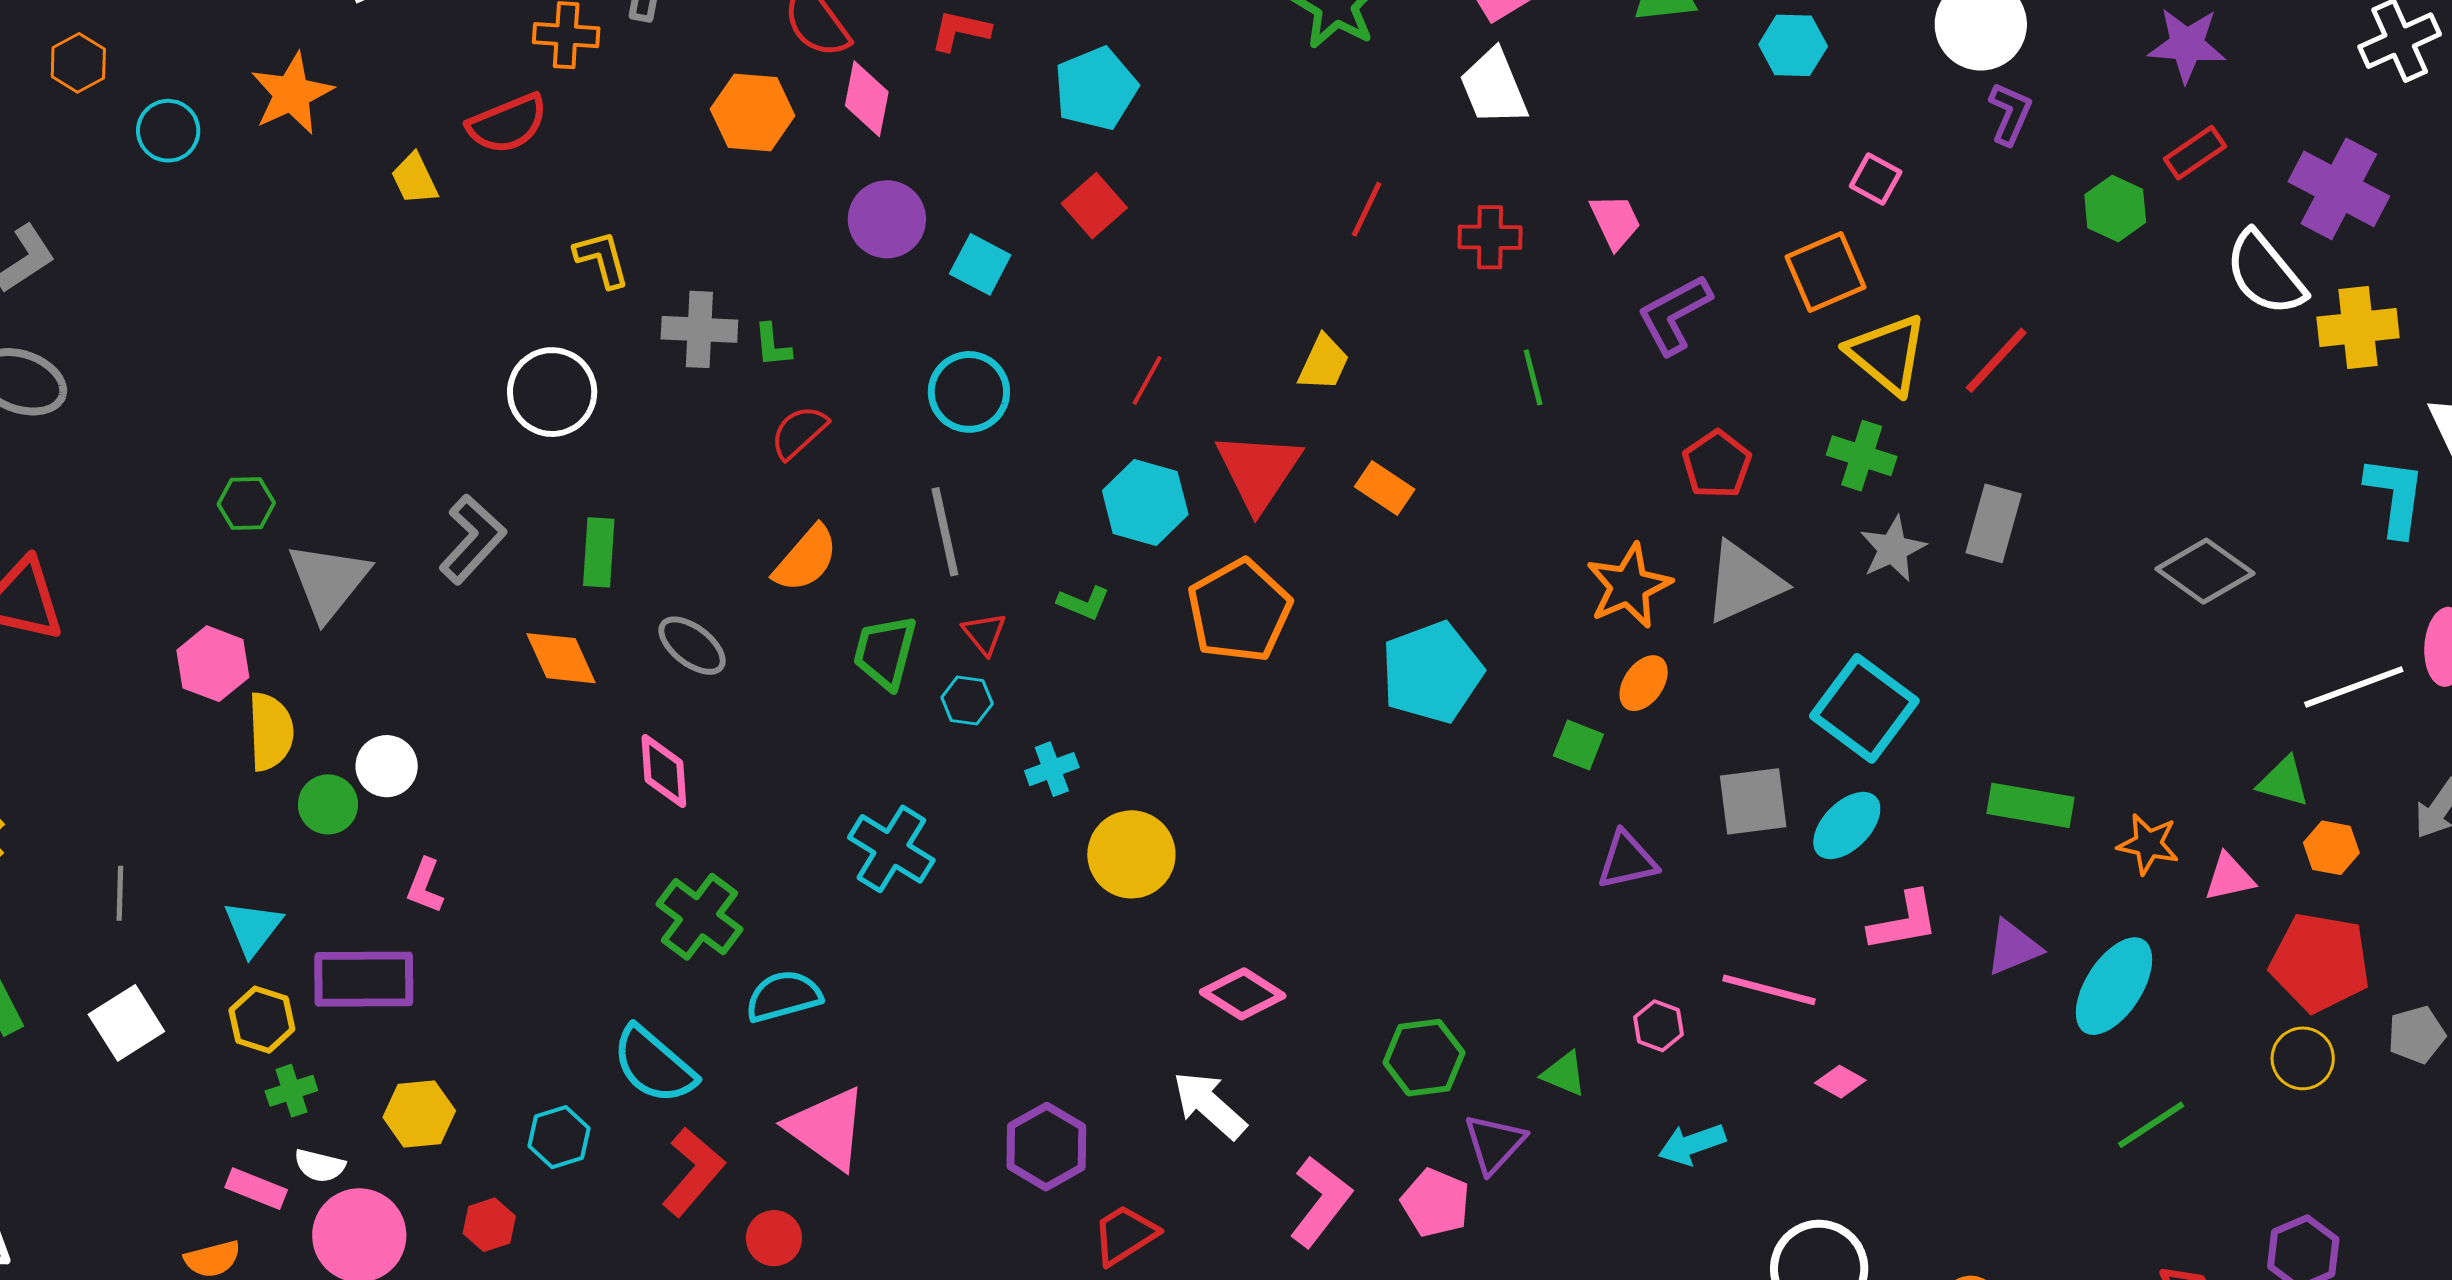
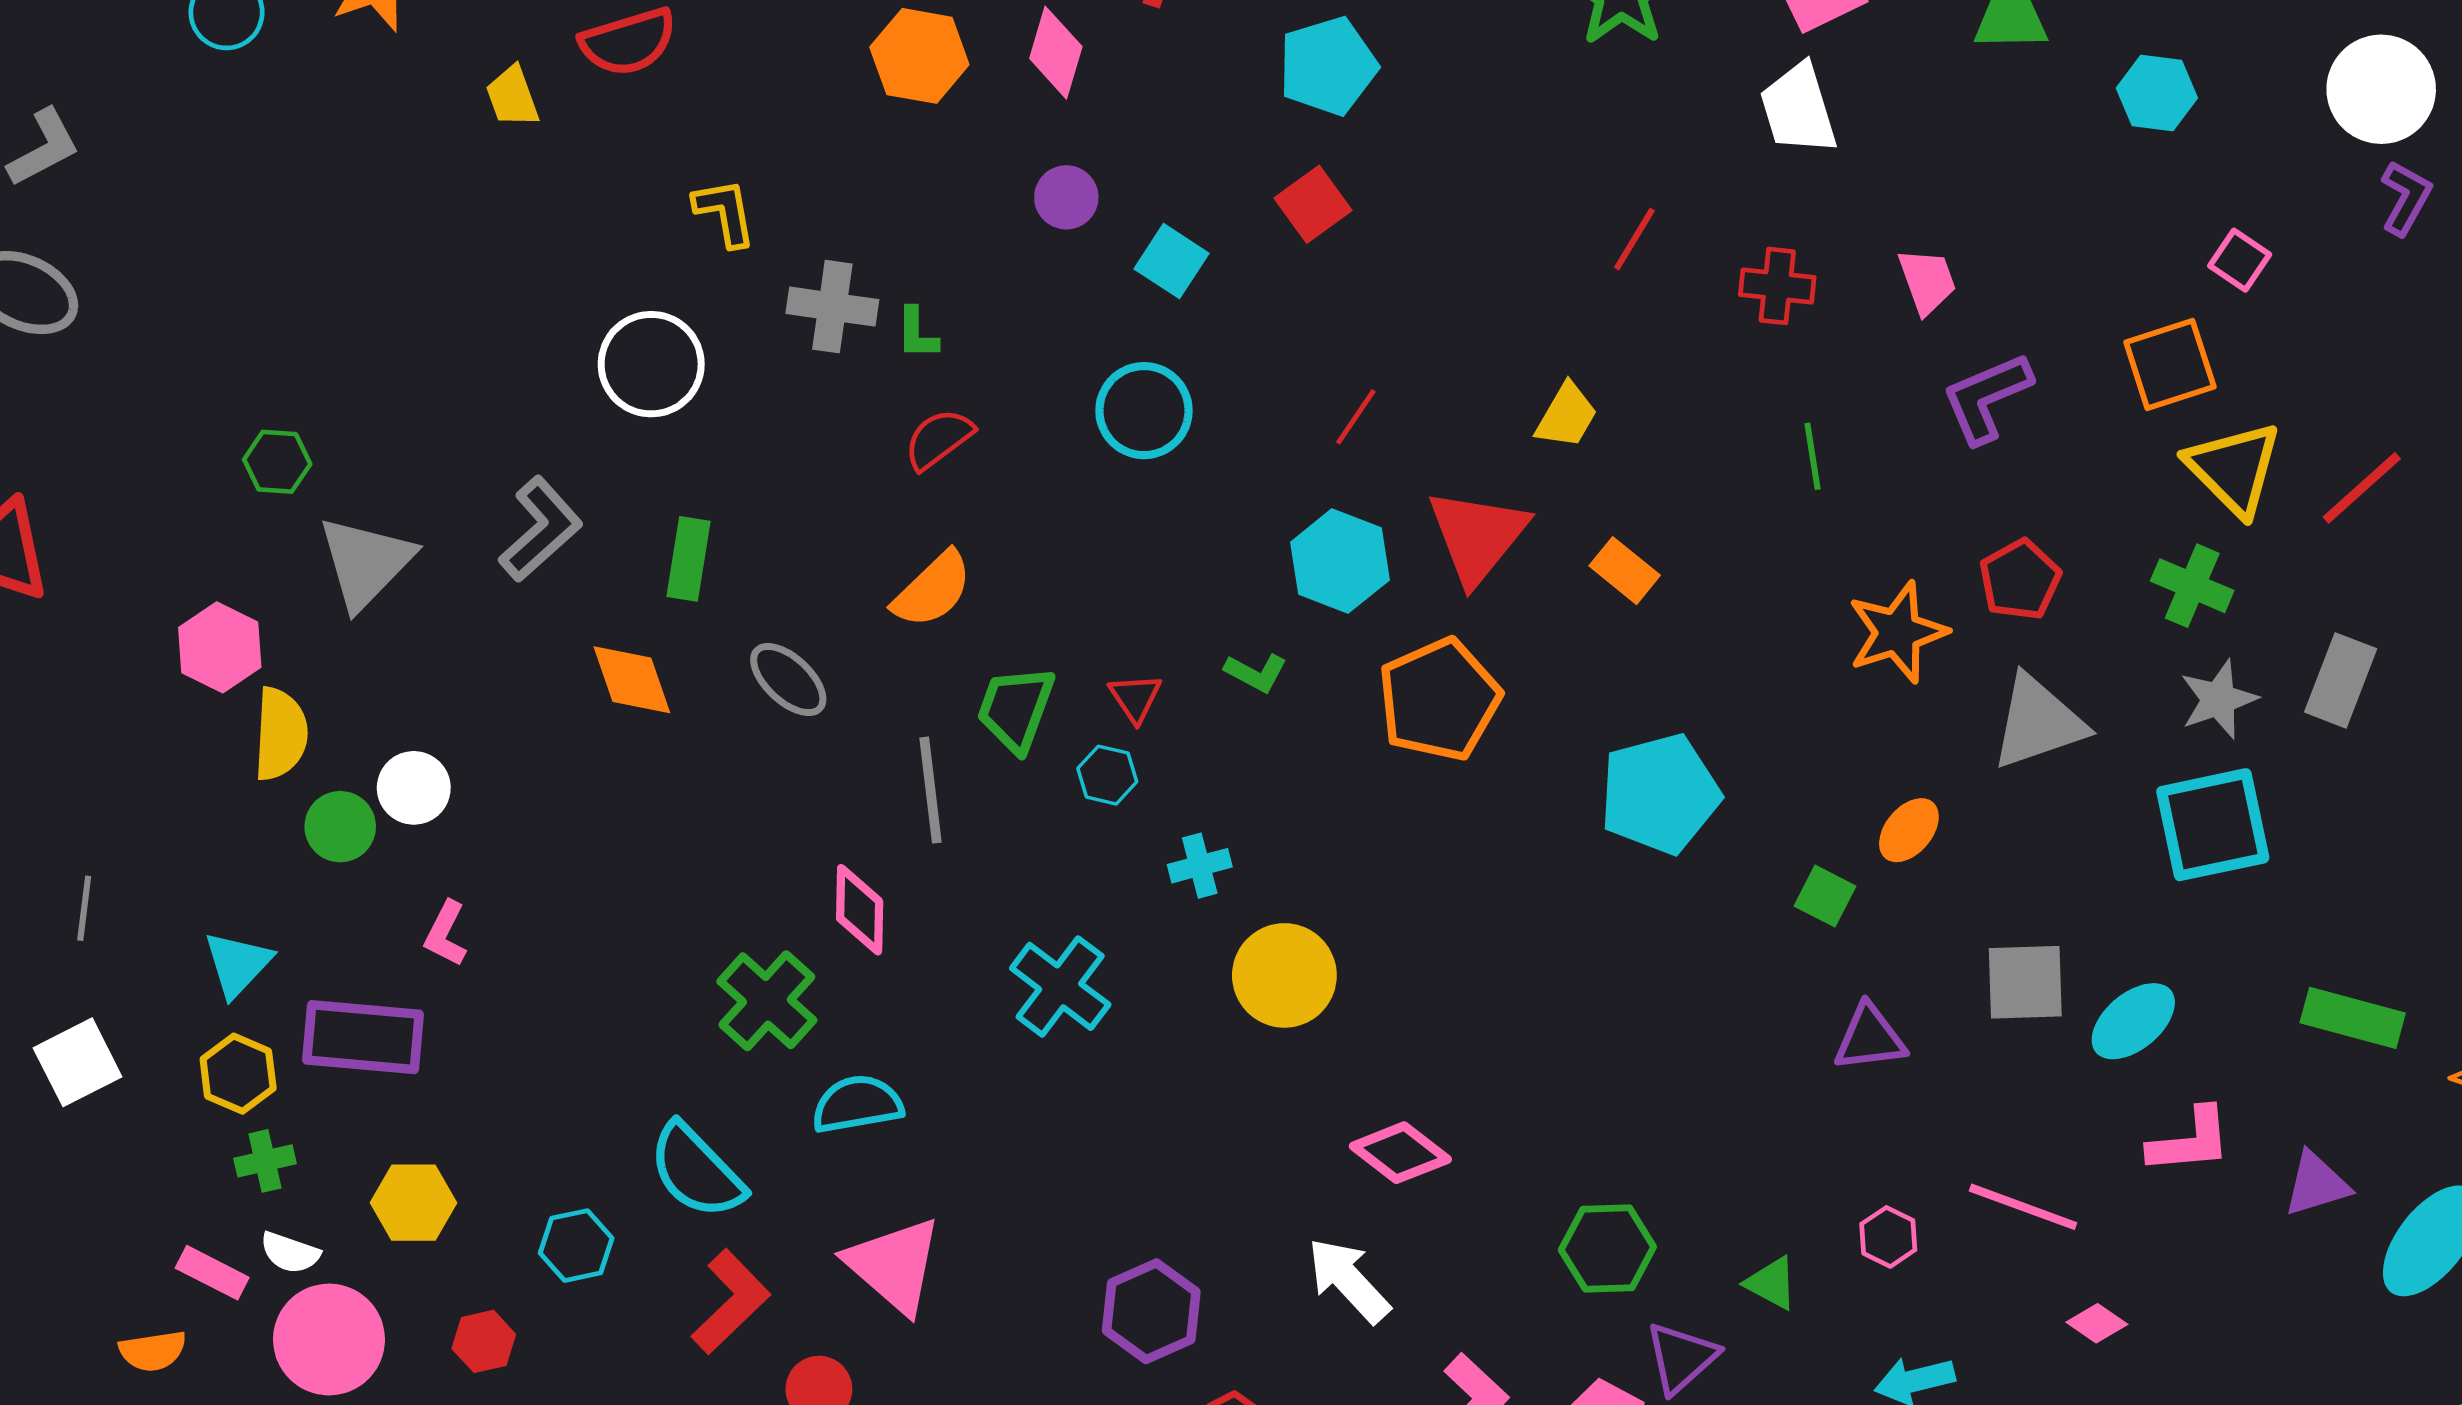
purple circle: (887, 219) -> (1066, 197), size x0.7
gray line: (945, 532) -> (930, 790), moved
orange star: (1629, 586) -> (1897, 632), moved
cyan square: (1864, 708) -> (2213, 825), moved, turned 36
pink diamond: (664, 771) -> (860, 910), moved
cyan cross: (891, 849) -> (1060, 986), moved

